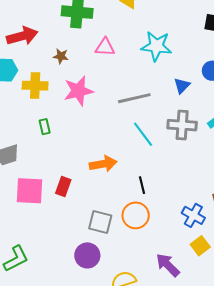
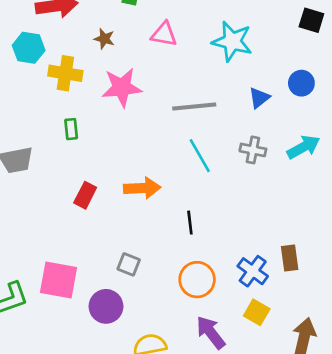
gray cross: (182, 125) -> (253, 150), size x0.7
red rectangle: (63, 186) -> (85, 195), moved
pink square: (29, 191) -> (59, 280), moved
orange circle: (136, 215) -> (197, 280), moved
gray square: (100, 222) -> (129, 264), size x0.7
yellow square: (200, 246) -> (257, 312), turned -30

